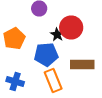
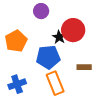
brown rectangle: (82, 64) -> (84, 67), size x0.6
blue cross: (15, 82) -> (17, 84), turned -36

